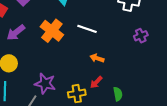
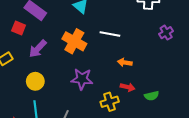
red arrow: (96, 82) -> (128, 87), turned -112
purple star: (45, 84) -> (82, 79), moved
green semicircle: (118, 94) -> (152, 96), turned 96

